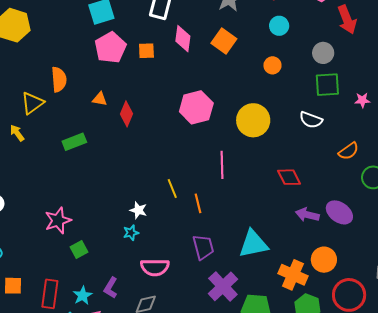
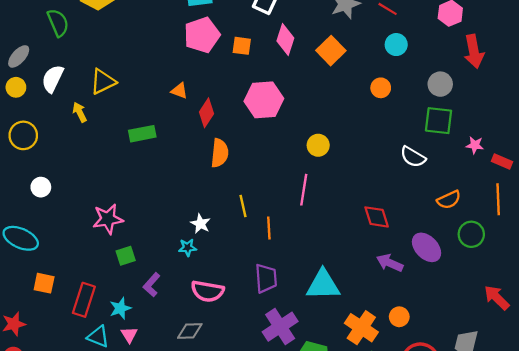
orange semicircle: (59, 79) -> (220, 153), moved
pink hexagon: (196, 107) -> (264, 100), moved
yellow circle: (253, 120) -> (318, 145), moved, size x0.6
purple ellipse: (339, 212) -> (427, 247), moved
orange circle: (324, 260) -> (399, 317), size x0.7
purple L-shape: (111, 288) -> (152, 285), moved

